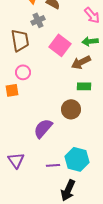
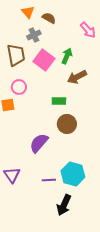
green arrow: (90, 41) -> (67, 56), moved, turned 119
pink square: (60, 45) -> (44, 60), moved
green rectangle: (84, 86) -> (59, 101), moved

